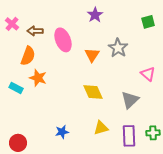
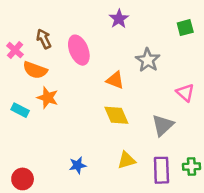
pink cross: (12, 24) -> (15, 50), moved
brown arrow: (35, 31) -> (44, 39), turned 63
orange triangle: (92, 55) -> (115, 80), moved, turned -42
orange semicircle: (28, 56) -> (35, 70), turned 90

